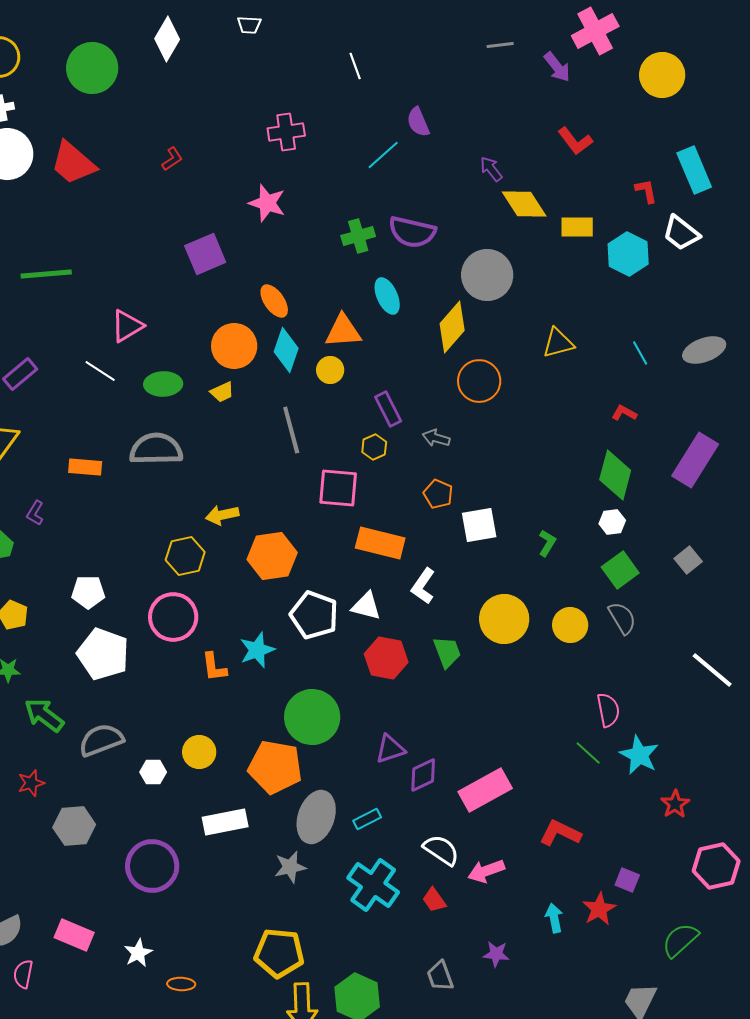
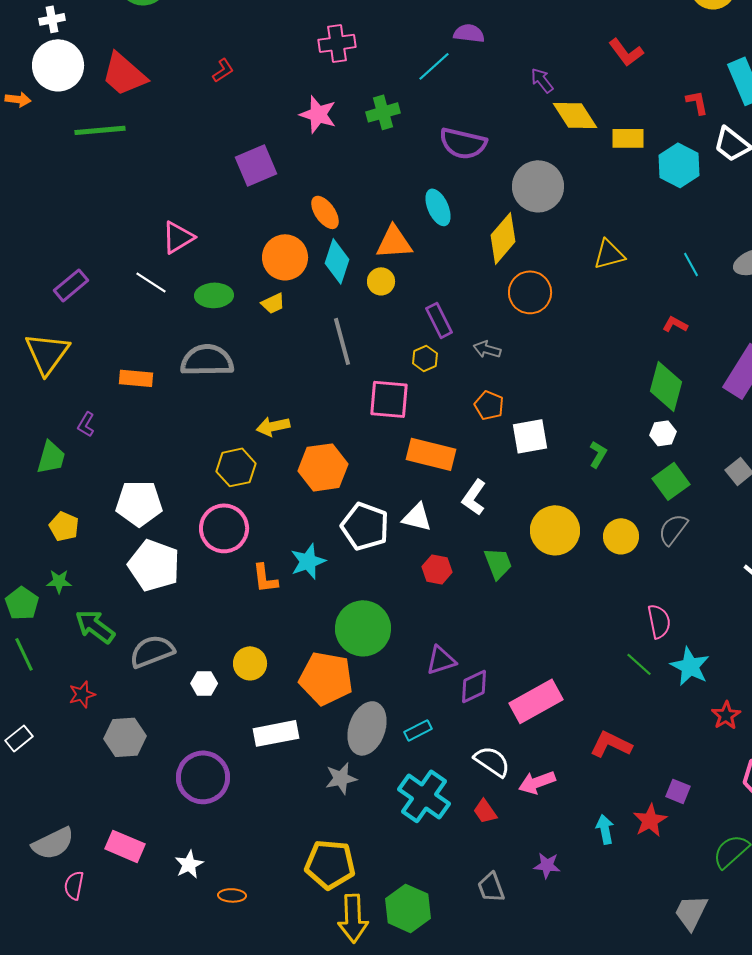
purple semicircle: (418, 122) -> (469, 33), turned 120
green cross: (358, 236) -> (383, 112), moved
green line: (46, 274) -> (100, 130), moved
white pentagon: (88, 592) -> (139, 503), size x1.4
gray semicircle: (622, 618) -> (673, 529), turned -112
red hexagon: (386, 658) -> (437, 569), size x0.7

